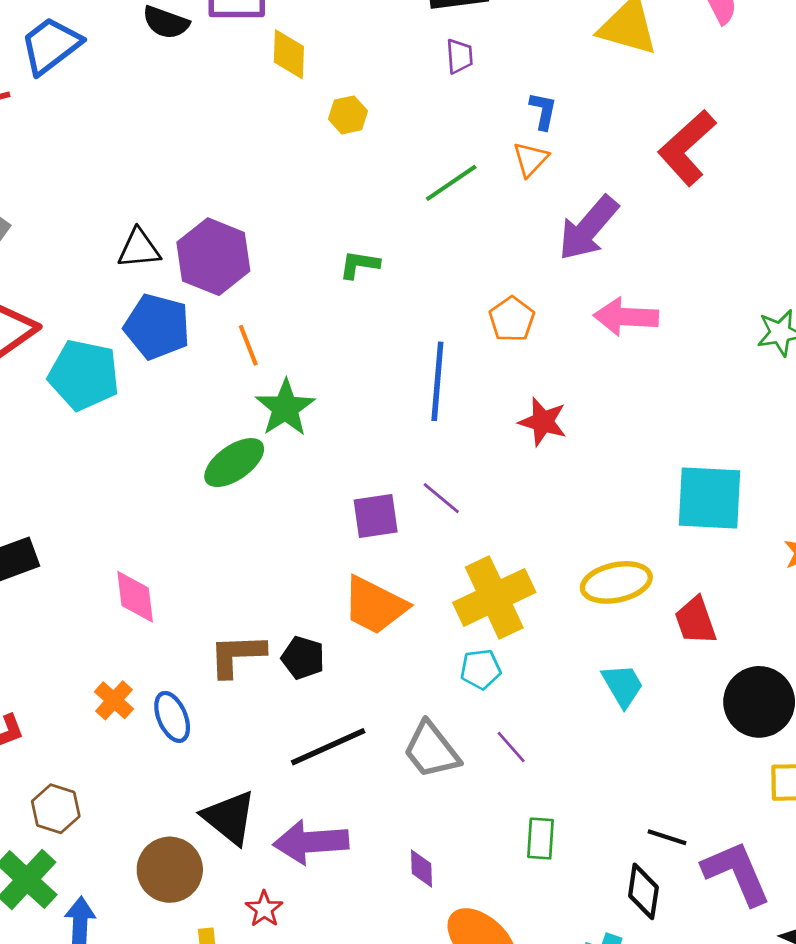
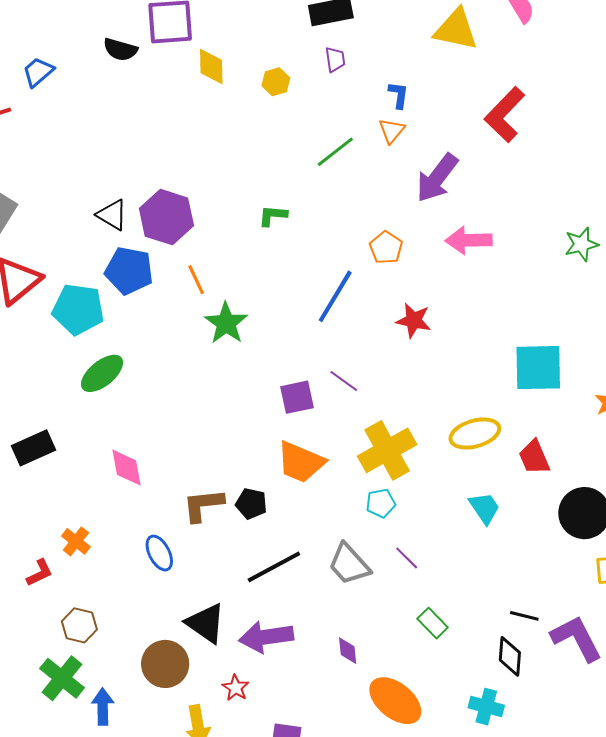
blue trapezoid: (51, 45) -> (38, 72), size x0.7
yellow hexagon: (348, 115) -> (276, 82), moved
black triangle: (139, 249) -> (112, 215), turned 40
blue line: (437, 381) -> (335, 296), turned 30
green ellipse: (234, 463) -> (102, 373), moved
orange cross: (114, 700) -> (76, 541), moved
green rectangle: (541, 839) -> (433, 623), turned -44

